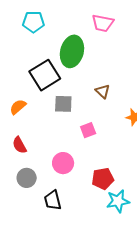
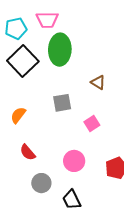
pink trapezoid: (103, 23) -> (47, 20), moved
black square: (45, 75) -> (23, 61), moved

